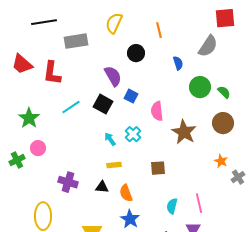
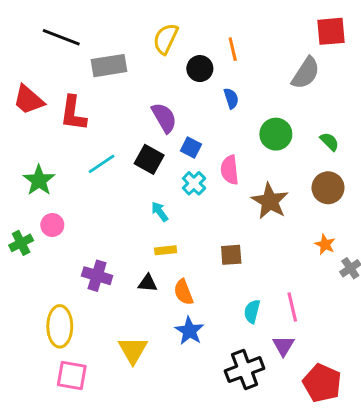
black line: (44, 22) -> (61, 37), turned 30
black circle: (136, 53) -> (200, 69), moved
blue semicircle: (178, 63) -> (231, 98), moved
green circle: (200, 87) -> (276, 134), moved
cyan cross: (133, 134) -> (194, 183), moved

